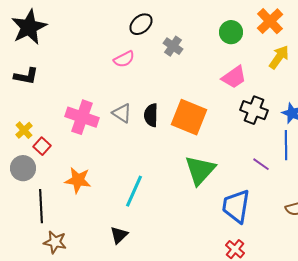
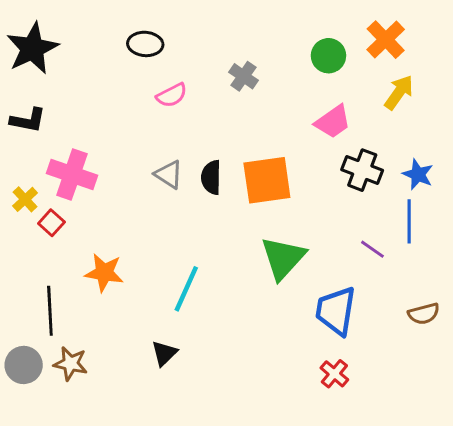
black ellipse: (141, 24) -> (145, 44), moved, turned 45
pink cross: (82, 117) -> (72, 174), moved
orange square: (189, 117) -> (267, 180), turned -30
gray circle: (23, 168) -> (24, 365), moved

